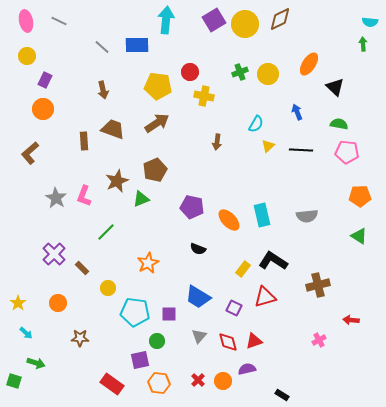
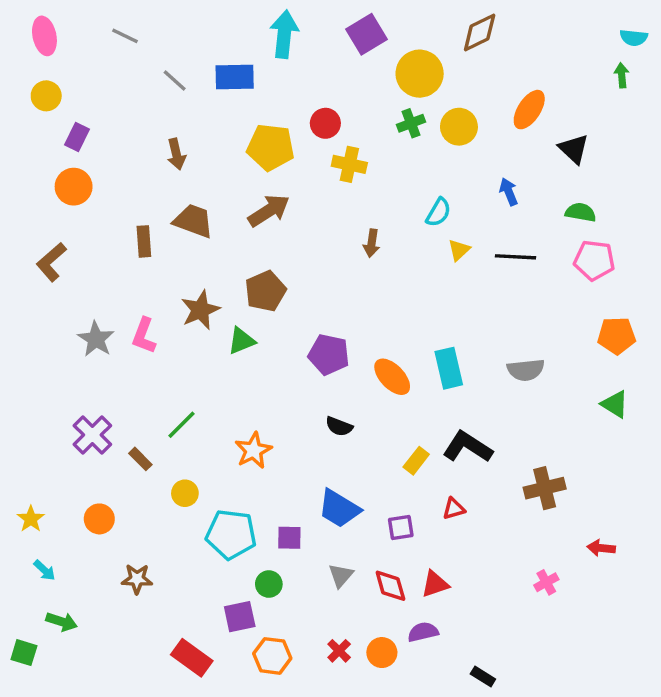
gray line: (59, 21) -> (125, 36), moved
yellow circle: (245, 24) -> (420, 74), moved
green line: (106, 232) -> (181, 425), moved
red triangle: (265, 297) -> (454, 509), size x0.6
purple square: (234, 308) -> (401, 527), turned -35

